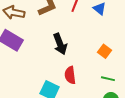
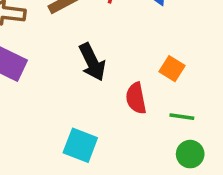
red semicircle: (70, 75) -> (136, 98), moved

